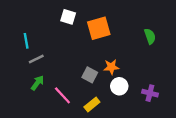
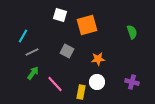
cyan line: (26, 41) -> (23, 36), turned 40
gray square: (90, 75) -> (67, 51), moved
white circle: (119, 86) -> (97, 82), moved
yellow rectangle: (92, 104) -> (81, 92), turned -40

